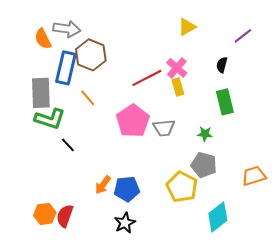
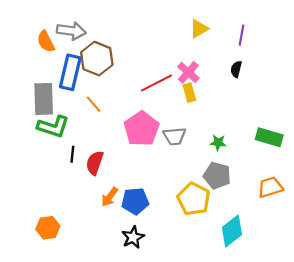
purple line: (243, 36) -> (242, 35), moved, turned -42
green rectangle: (225, 102) -> (269, 137), moved, turned -60
black line: (68, 145) -> (72, 154), turned 49
red semicircle: (65, 216) -> (95, 163), moved

